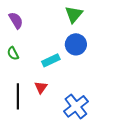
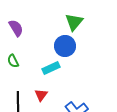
blue circle: (76, 44) -> (65, 46), moved

